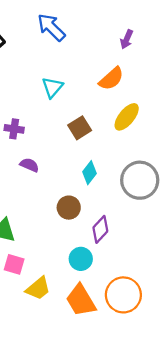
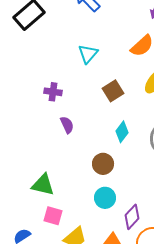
purple semicircle: (29, 165) -> (67, 125), turned 42
purple diamond: (100, 229) -> (132, 217), moved
cyan circle: (81, 259) -> (105, 198), moved

